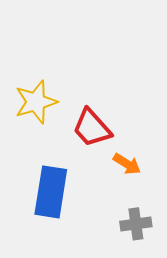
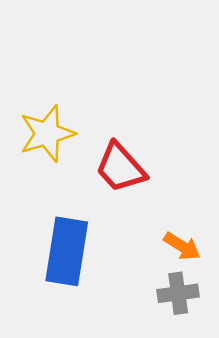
orange arrow: (127, 164) -> (182, 246), moved

